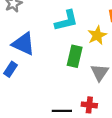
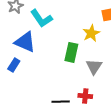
cyan L-shape: (66, 21) -> (41, 18), moved, turned 70

